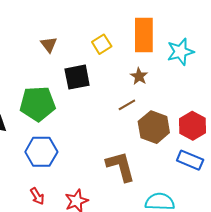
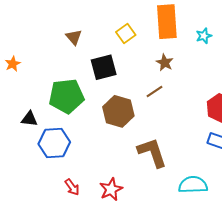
cyan star: (180, 52) -> (204, 36), size x0.6
brown hexagon: (154, 127) -> (118, 111), moved
blue hexagon: (41, 152) -> (54, 143), moved

